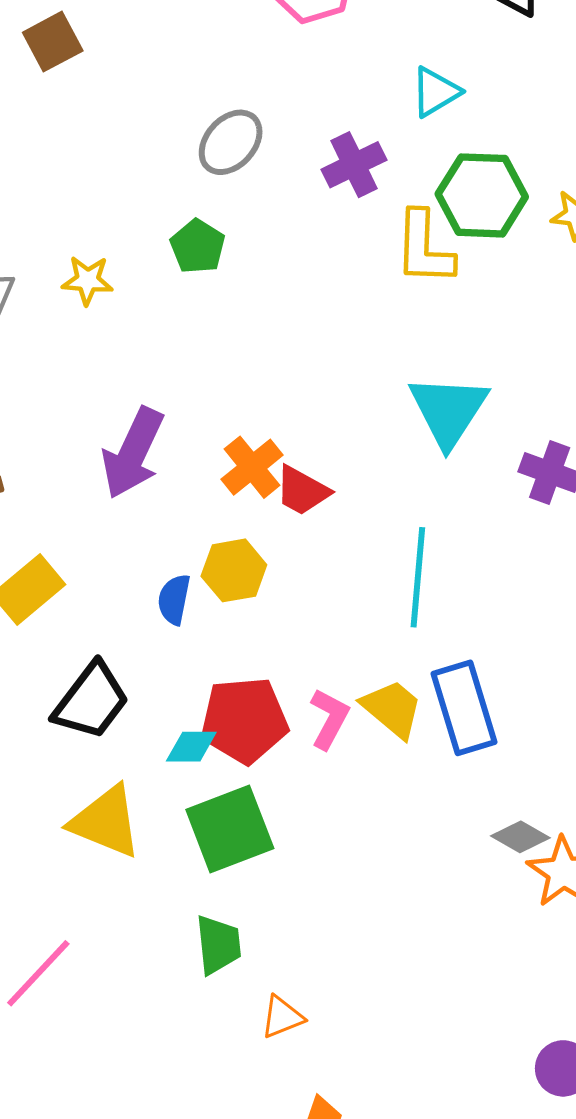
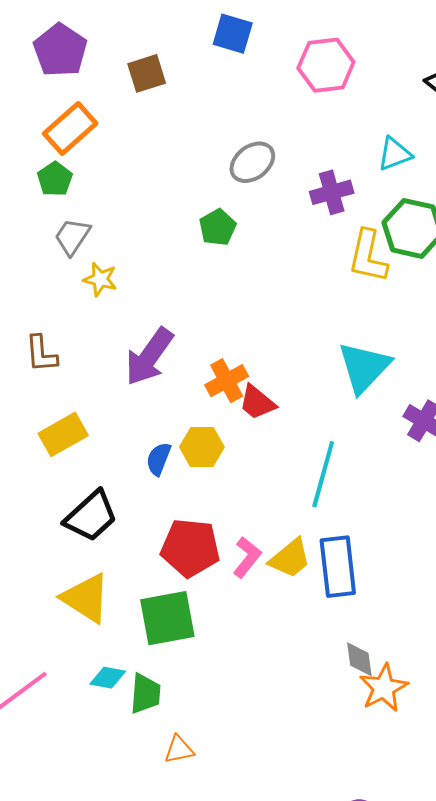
yellow star: (88, 280) -> (100, 279), moved
yellow trapezoid: (392, 709) -> (290, 558), turned 90
cyan diamond: (191, 747) -> (108, 678), moved
gray diamond: (520, 837) -> (359, 659), turned 42

